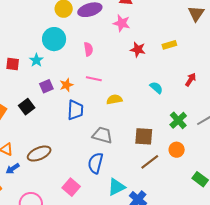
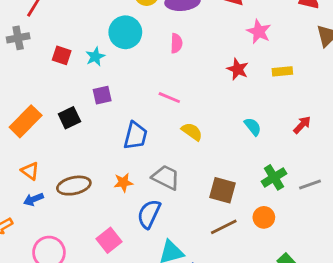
pink star: (122, 23) -> (259, 32), moved
pink semicircle: (88, 49) -> (176, 43), moved
orange star: (66, 85) -> (123, 182), moved
yellow semicircle: (114, 100) -> (192, 132), turned 35

